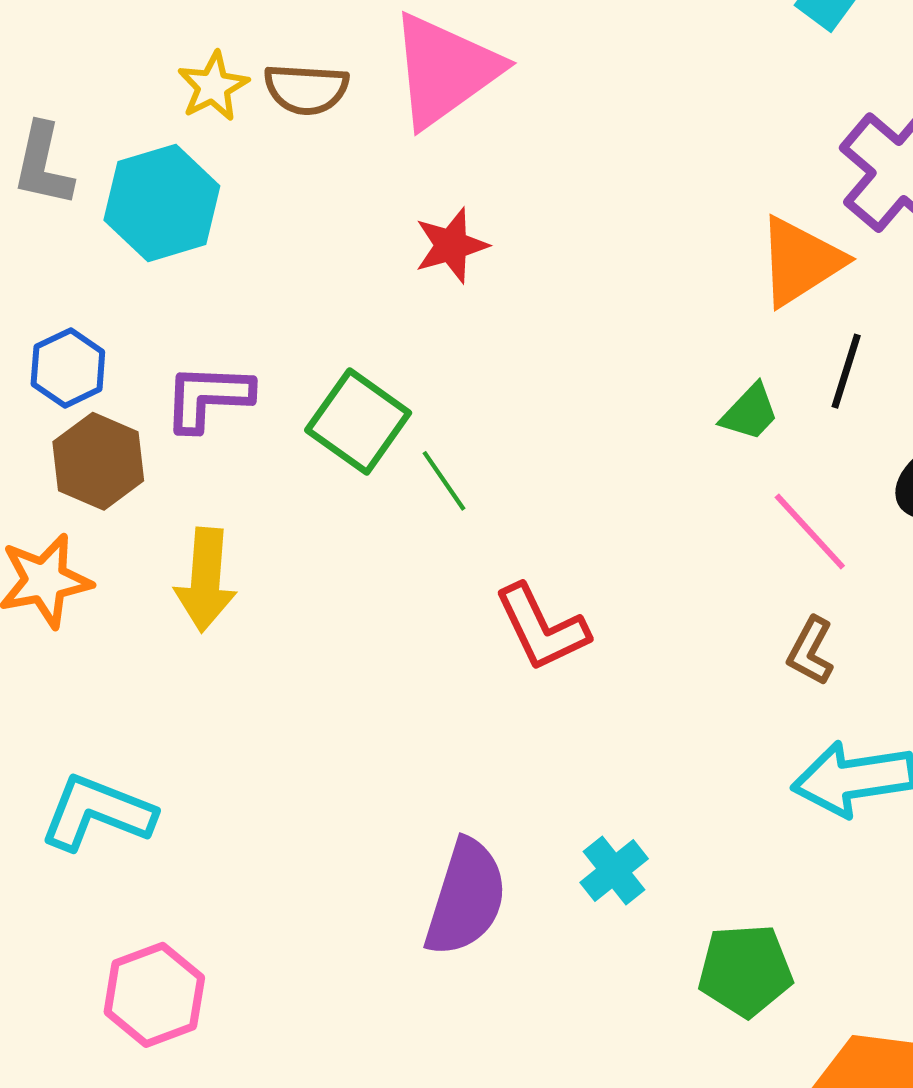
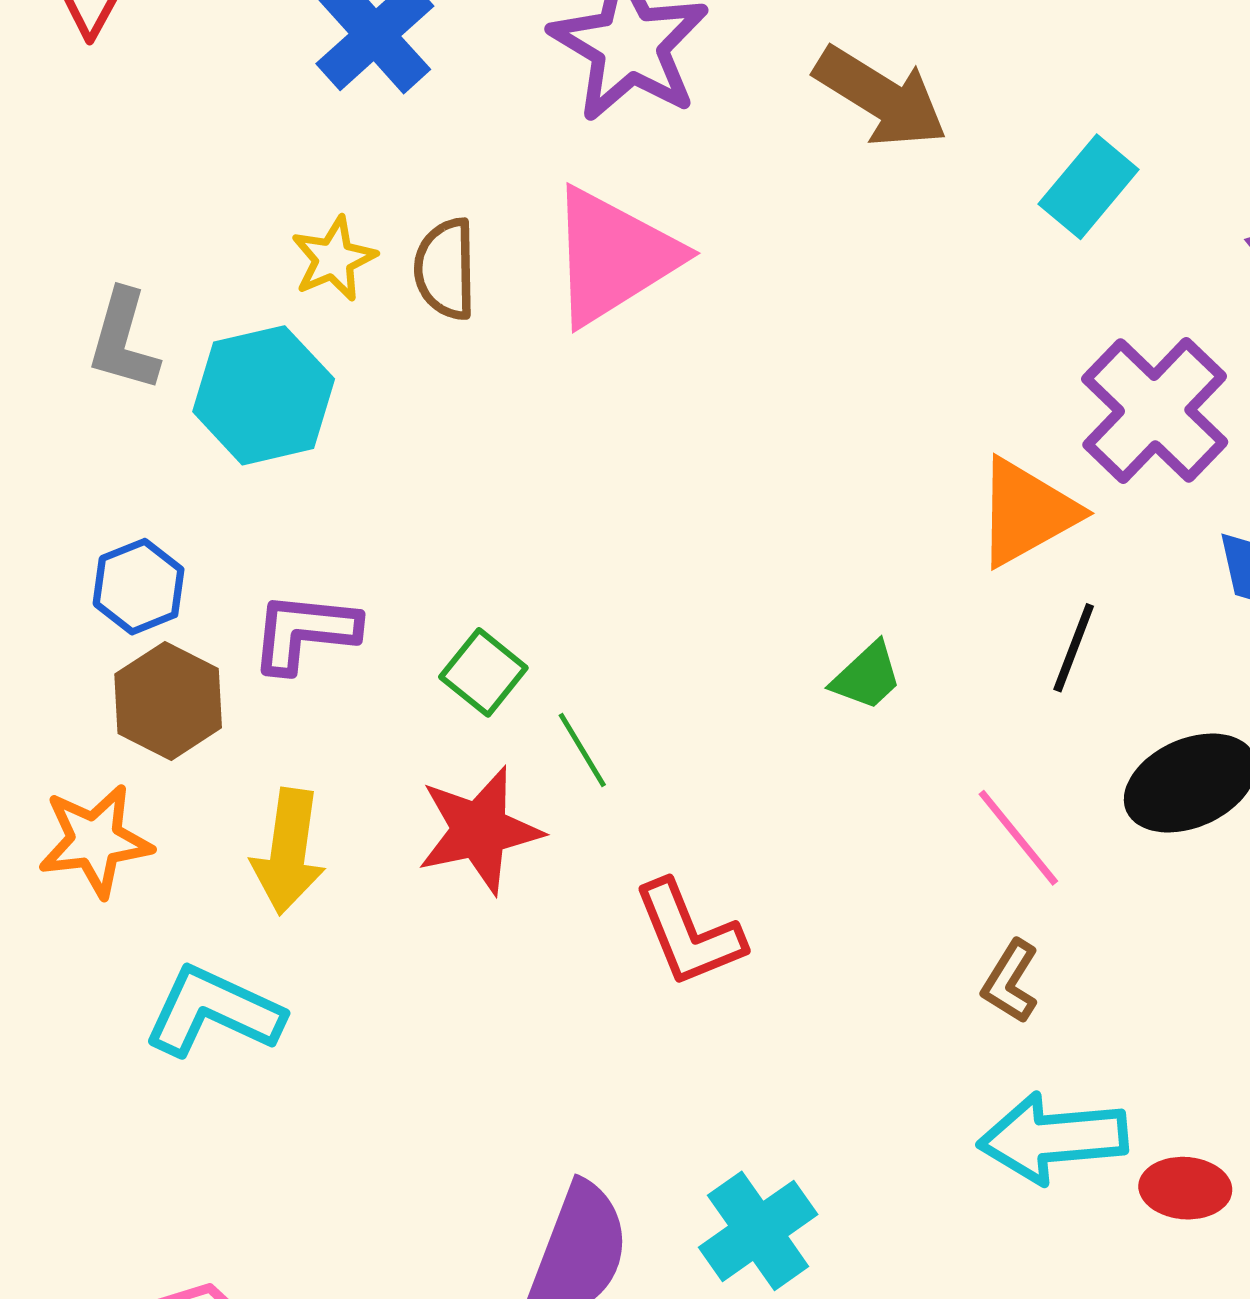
brown semicircle: (306, 89) -> (445, 269), turned 82
red star: (451, 245) -> (479, 830), moved, size x1.4
green trapezoid: (750, 412) -> (867, 676), moved
green square: (358, 421) -> (483, 672), size x0.7
cyan L-shape: (97, 813) -> (213, 1012), moved
cyan cross: (614, 871) -> (758, 1231), size x1.4

